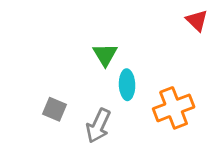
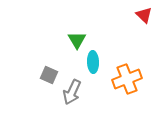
gray square: (55, 109) -> (49, 75), moved

